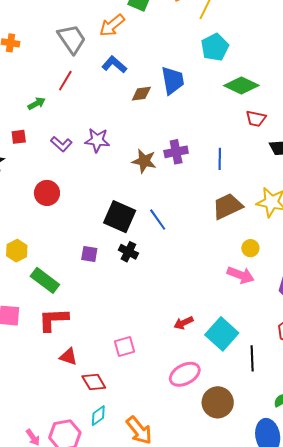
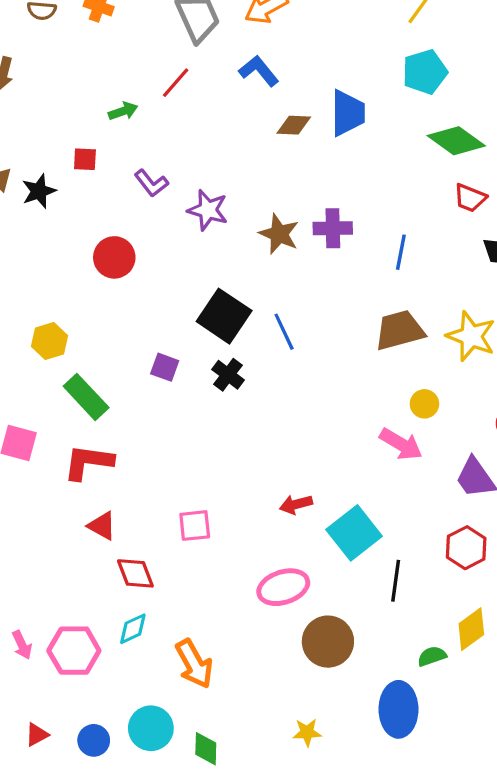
purple star: (97, 140) -> (208, 210), moved

